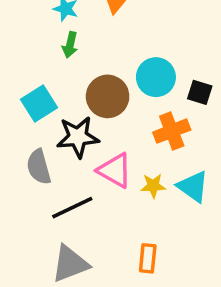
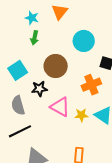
cyan circle: (156, 77) -> (84, 41), moved
black star: (78, 137) -> (39, 89), size x0.7
black line: (72, 208) -> (20, 131), moved

